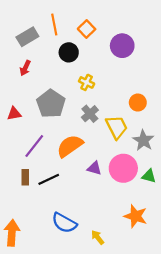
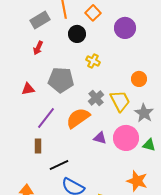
gray pentagon: (51, 104) -> (61, 80), turned -30
gray cross: (90, 114) -> (96, 98), moved
black line: (49, 179) -> (59, 165), moved

